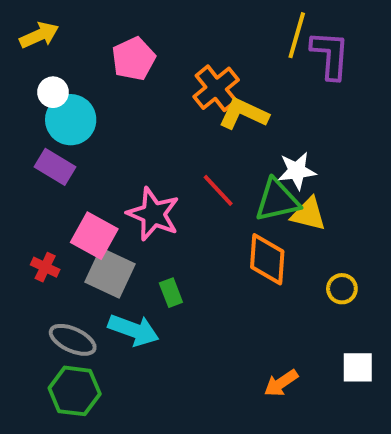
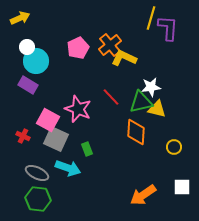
pink pentagon: (134, 59) -> (78, 48), moved
orange arrow: (281, 383) -> (143, 195), size x1.5

